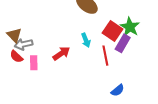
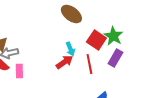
purple rectangle: (123, 43) -> (115, 58), moved
red arrow: (61, 53) -> (64, 62), moved

